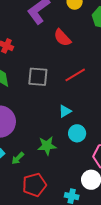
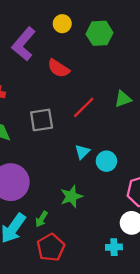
cyan circle: (77, 133) -> (106, 161), moved
red pentagon: (34, 185) -> (51, 247), moved

